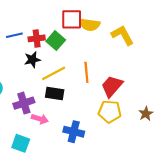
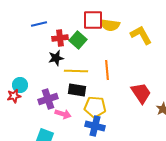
blue line: (14, 35) -> (39, 24), moved
yellow line: (54, 73) -> (76, 71), turned 30
red trapezoid: (112, 86) -> (141, 93), moved, turned 105
yellow pentagon: (110, 112) -> (95, 107), moved

